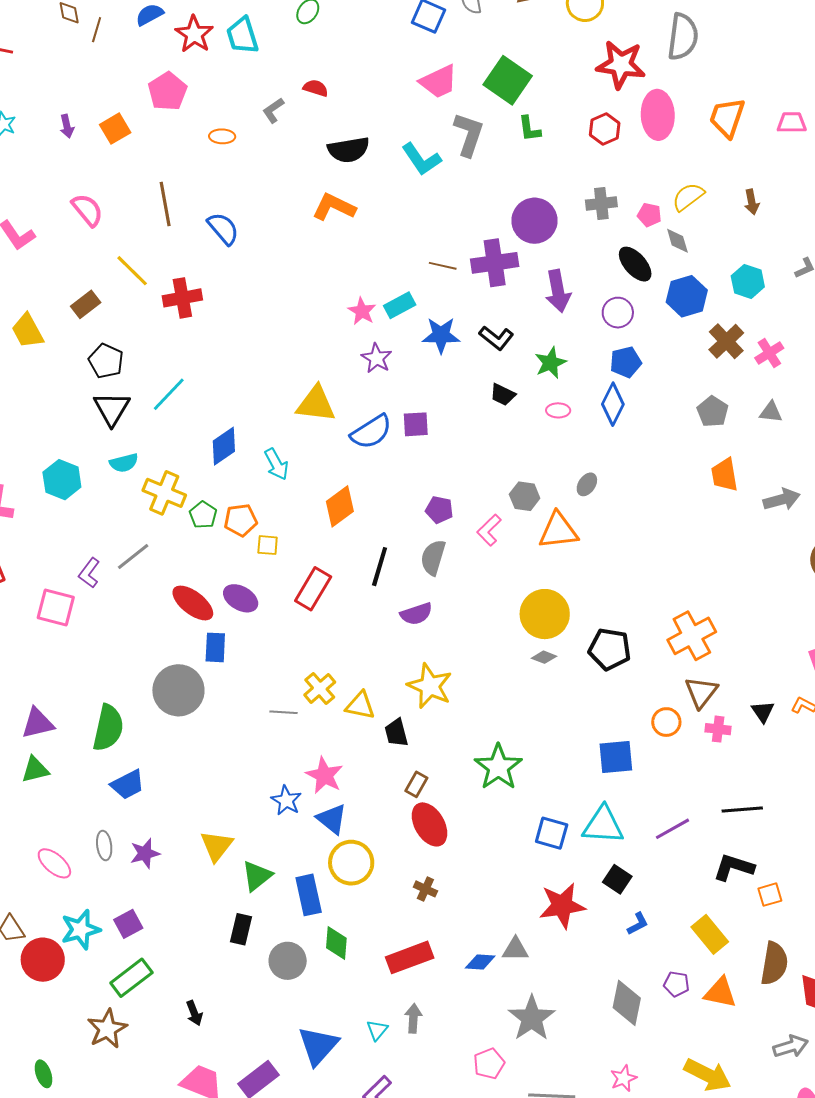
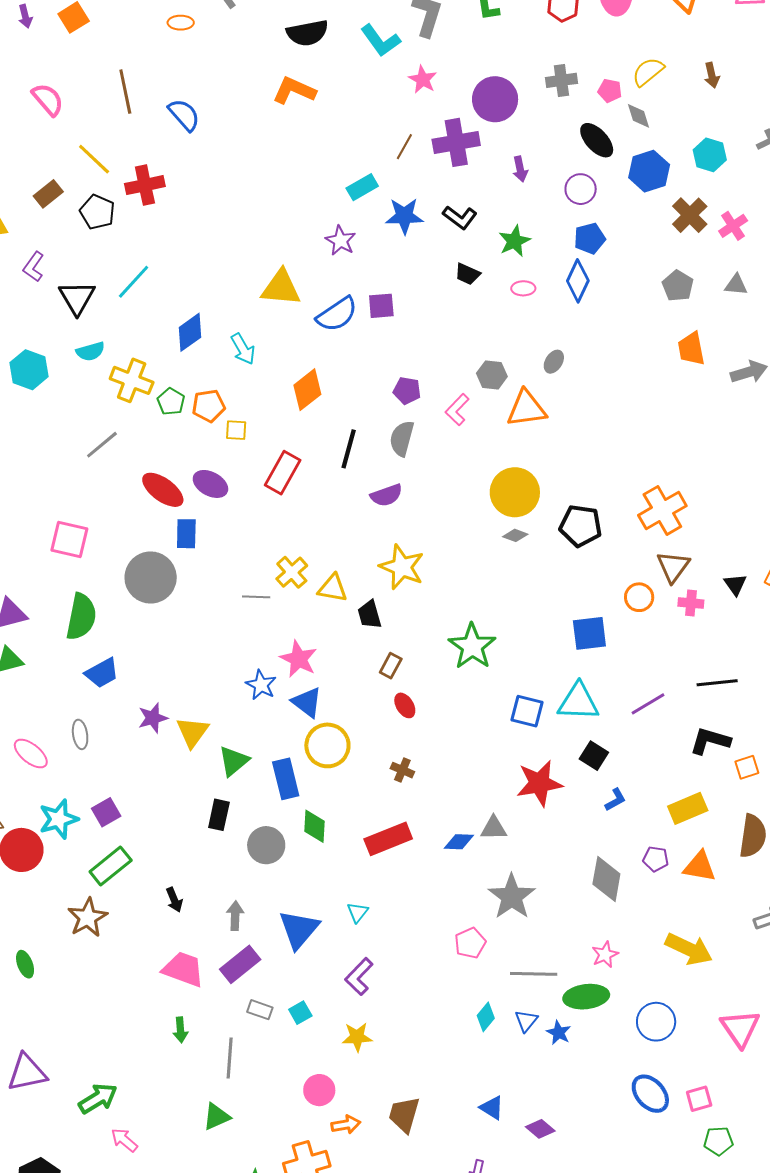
brown line: (443, 266) -> (404, 147), turned -72
purple arrow: (558, 291) -> (520, 169), size x0.6
pink star: (362, 311) -> (423, 79), moved
black pentagon: (106, 361) -> (97, 212), moved
purple L-shape: (89, 573) -> (34, 267), moved
pink square: (56, 608) -> (69, 540), moved
red ellipse: (430, 824) -> (405, 705), size x0.6
purple star: (145, 853) -> (153, 718), moved
yellow rectangle: (710, 934) -> (688, 808), turned -72
gray arrow: (413, 1018) -> (235, 916), moved

